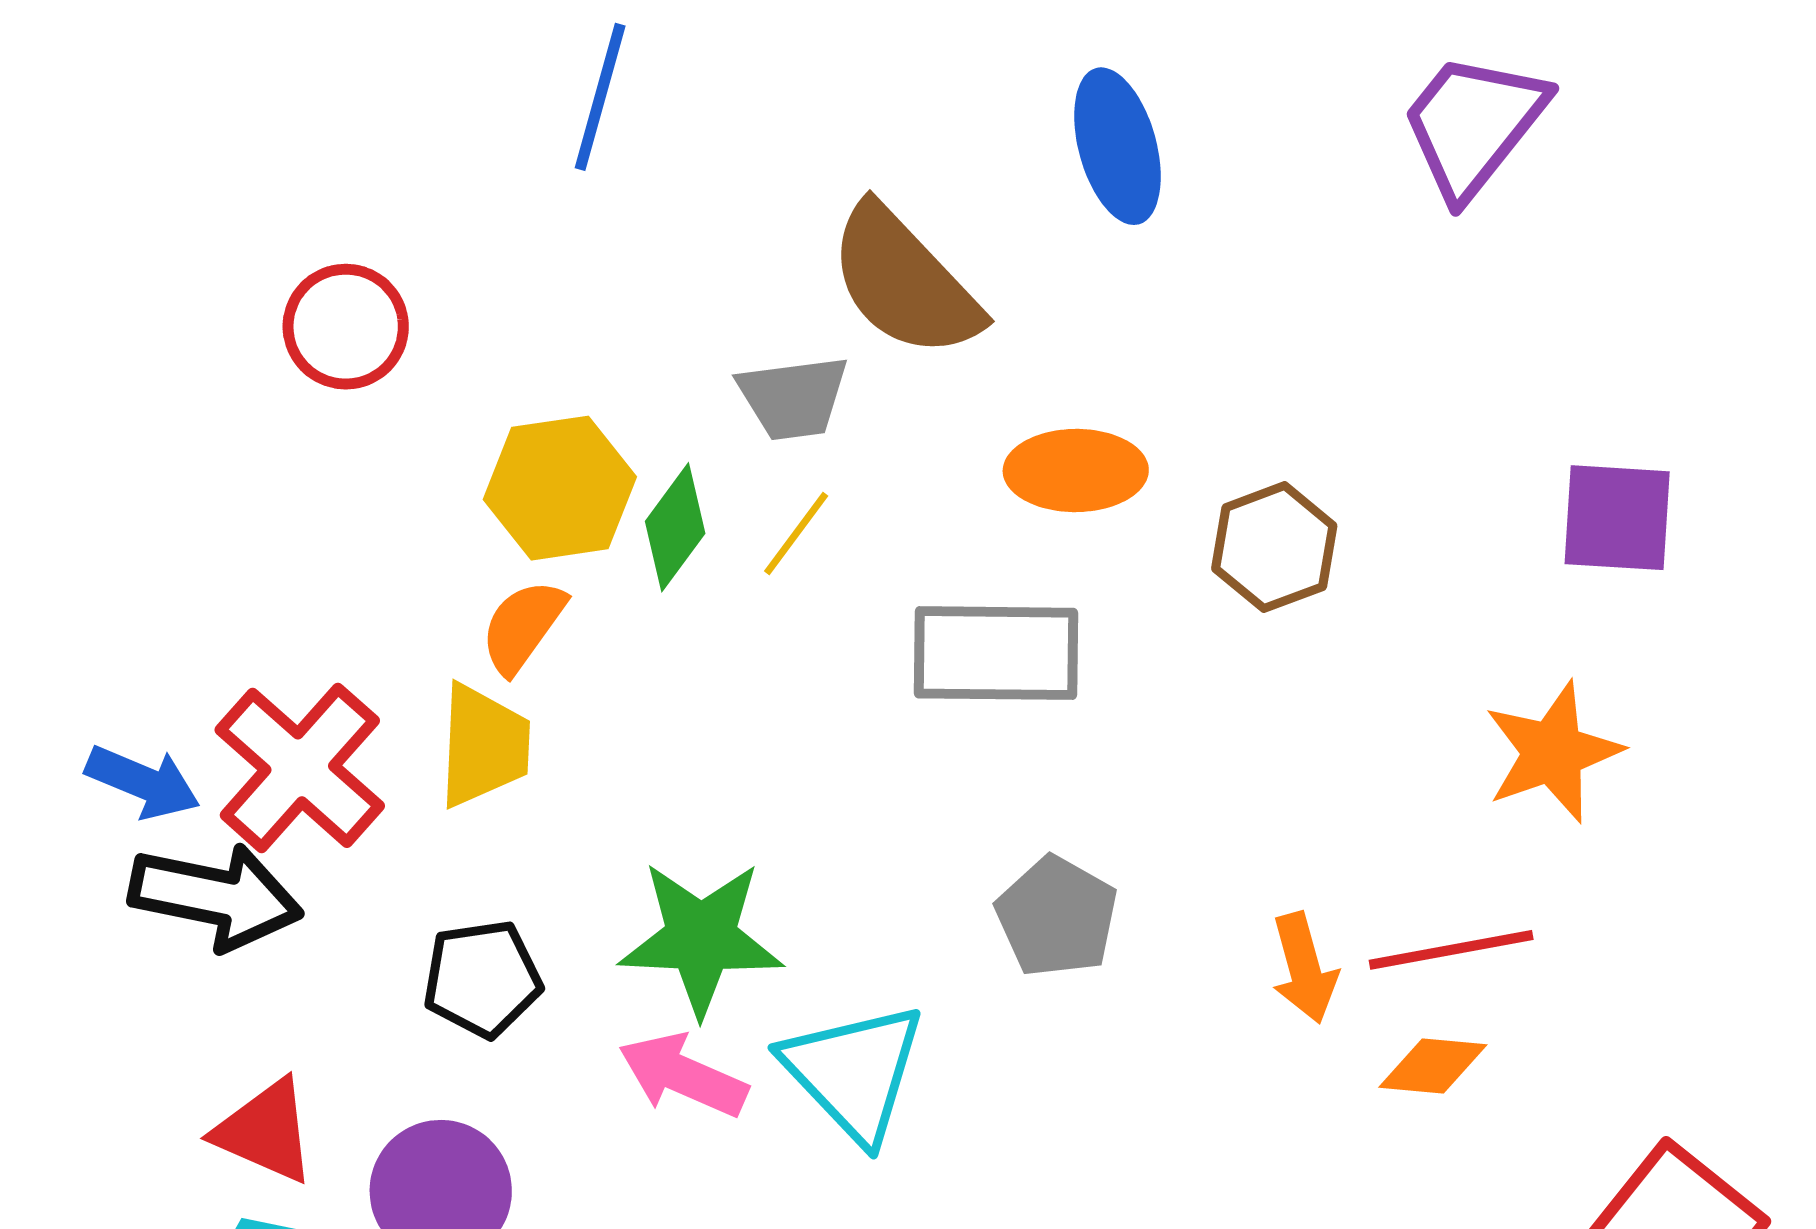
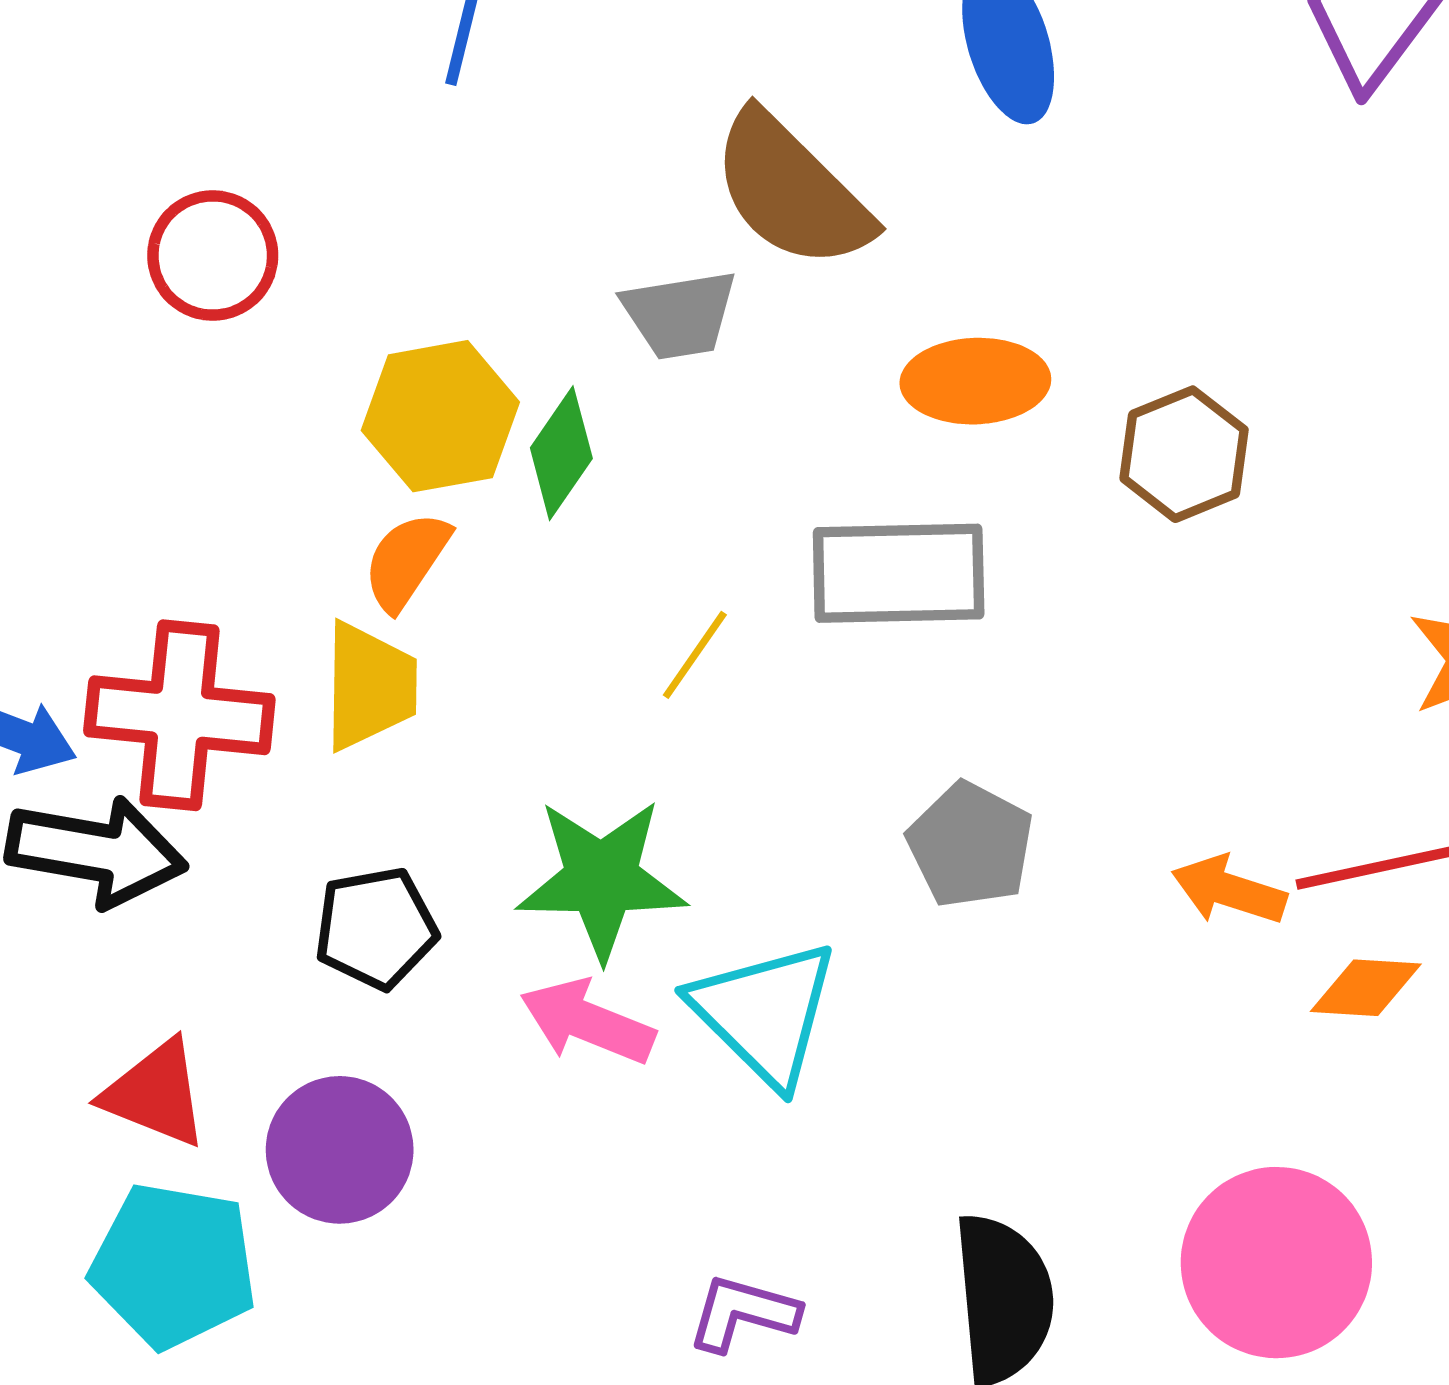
yellow line: (796, 533) -> (695, 655), moved
red cross: (300, 768) -> (179, 715), turned -34
orange arrow: (1304, 968) -> (1229, 890), turned 125

